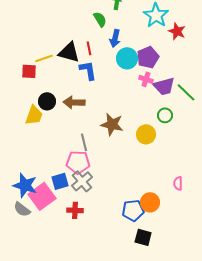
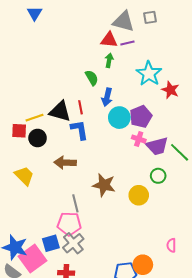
black circle: (47, 101) -> (38, 138), moved
yellow trapezoid: (34, 115) -> (24, 176), turned -65

